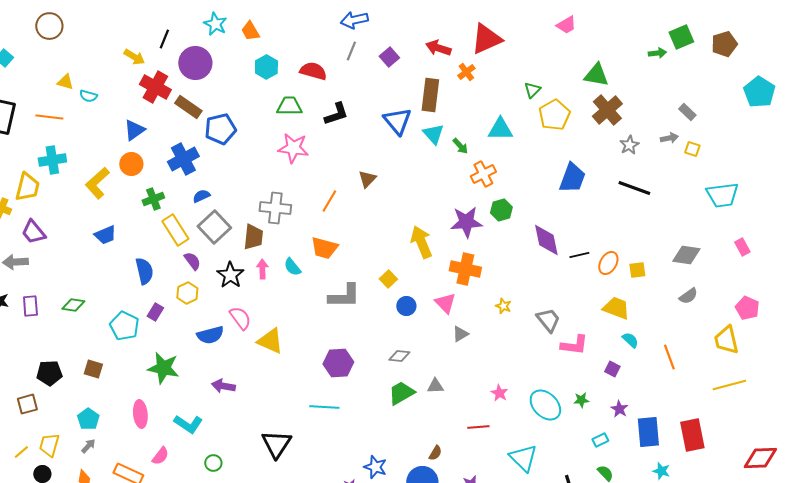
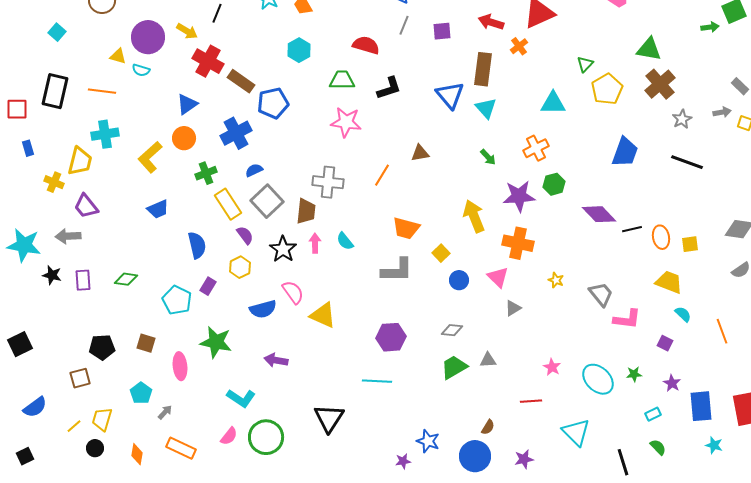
purple square: (389, 57) -> (442, 31), turned 36
purple circle: (195, 63) -> (148, 37), moved
cyan hexagon: (266, 67) -> (299, 50), moved
green arrow: (460, 146) -> (488, 157), moved
brown triangle: (367, 179) -> (420, 153), turned 36
purple diamond: (546, 240) -> (599, 214), turned -32
orange trapezoid: (324, 248) -> (406, 228), moved
orange ellipse: (608, 263) -> (661, 237), turned -40
pink ellipse: (140, 414) -> (180, 366), moved
gray arrow: (88, 446) -> (165, 412), moved
pink semicircle: (160, 456) -> (229, 436), moved
green circle: (213, 463) -> (266, 437), size x2.0

